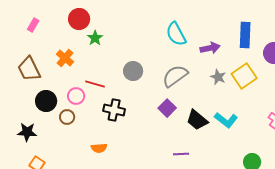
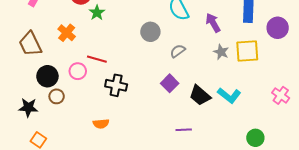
purple arrow: (210, 48) -> (213, 23), turned -108
gray circle: (133, 71) -> (150, 32), moved
gray semicircle: (175, 76) -> (178, 51), size x0.6
yellow square: (244, 76) -> (247, 51), turned 30
brown circle: (67, 117) -> (57, 96), moved

